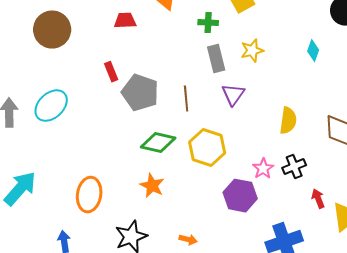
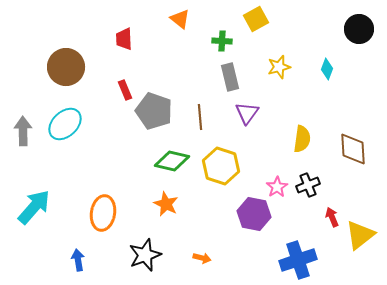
red trapezoid: (125, 21) -> (124, 39), moved, turned -90
brown circle: (52, 30) -> (66, 67), moved
yellow star: (252, 51) -> (279, 67), moved

